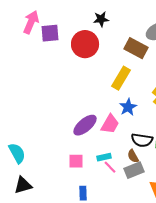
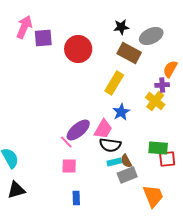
black star: (101, 19) -> (121, 27), moved
black semicircle: (142, 140) -> (110, 145), moved
cyan rectangle: (104, 157) -> (114, 162), moved
pink line: (110, 167) -> (66, 142), moved

